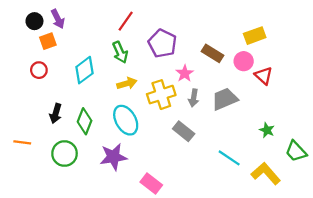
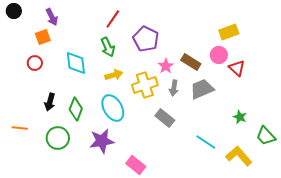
black circle: (34, 21) -> (14, 11), moved
brown rectangle: (212, 53) -> (191, 62), moved
cyan diamond: (85, 70) -> (76, 63), turned -60

